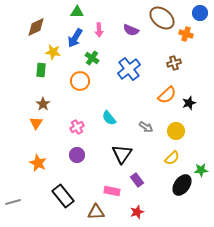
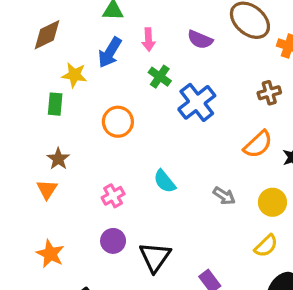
green cross: (92, 58) -> (160, 77), moved
black triangle: (122, 154) -> (155, 257), moved

